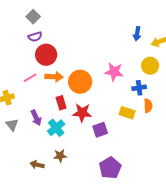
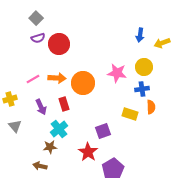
red circle: (46, 55) -> (59, 44), moved
yellow circle: (150, 66) -> (144, 67), moved
red star: (82, 113) -> (88, 152), moved, turned 30
purple arrow: (36, 118) -> (41, 107), moved
brown star: (60, 156) -> (50, 147), moved

